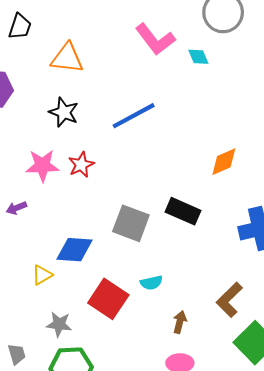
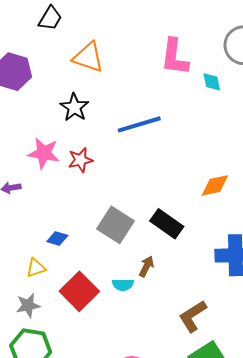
pink L-shape: (155, 39) -> (175, 57), turned 33
blue diamond: (74, 250) -> (57, 238), size x0.6
yellow triangle: (42, 275) -> (36, 268), moved
brown arrow: (180, 322) -> (146, 266), moved
gray star: (59, 324) -> (28, 305), turned -30

